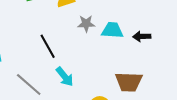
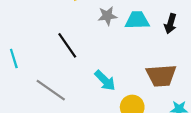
black arrow: (142, 36) -> (170, 24), turned -66
cyan arrow: (65, 77) -> (105, 81), moved

